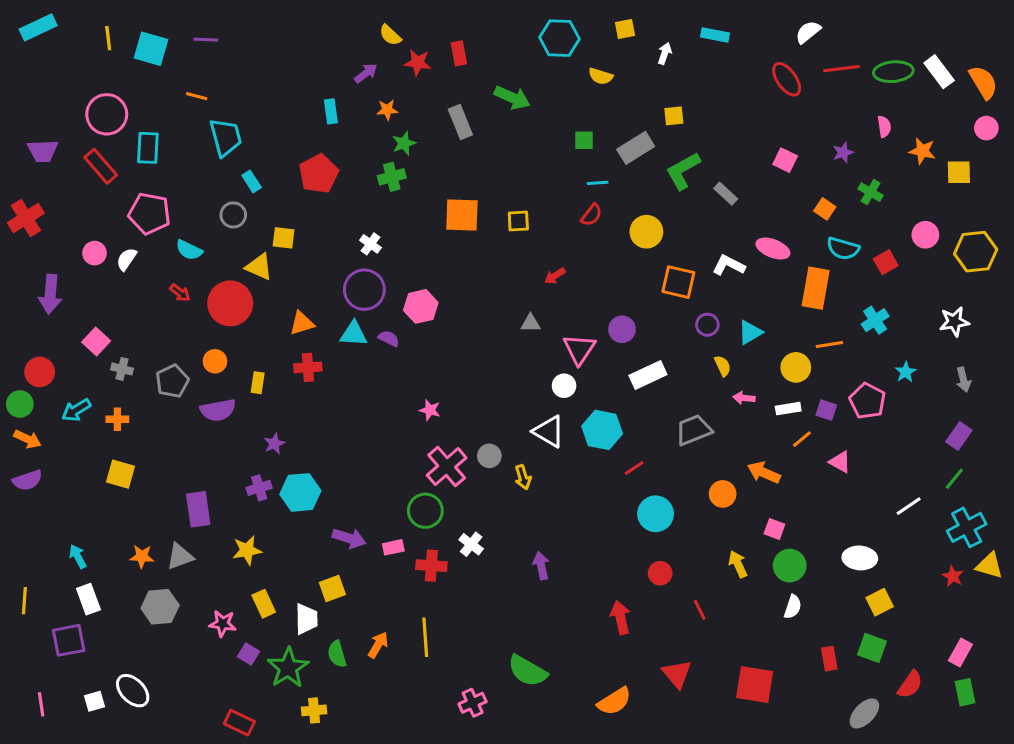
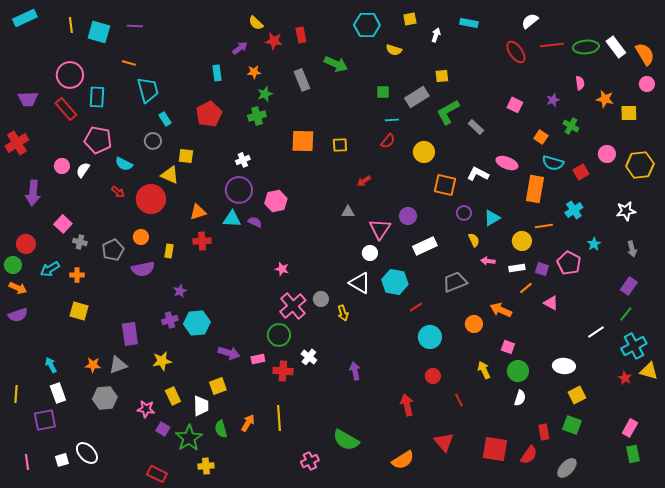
white cross: (370, 244) -> (243, 160), turned 32
red semicircle: (910, 685) -> (529, 455), moved

